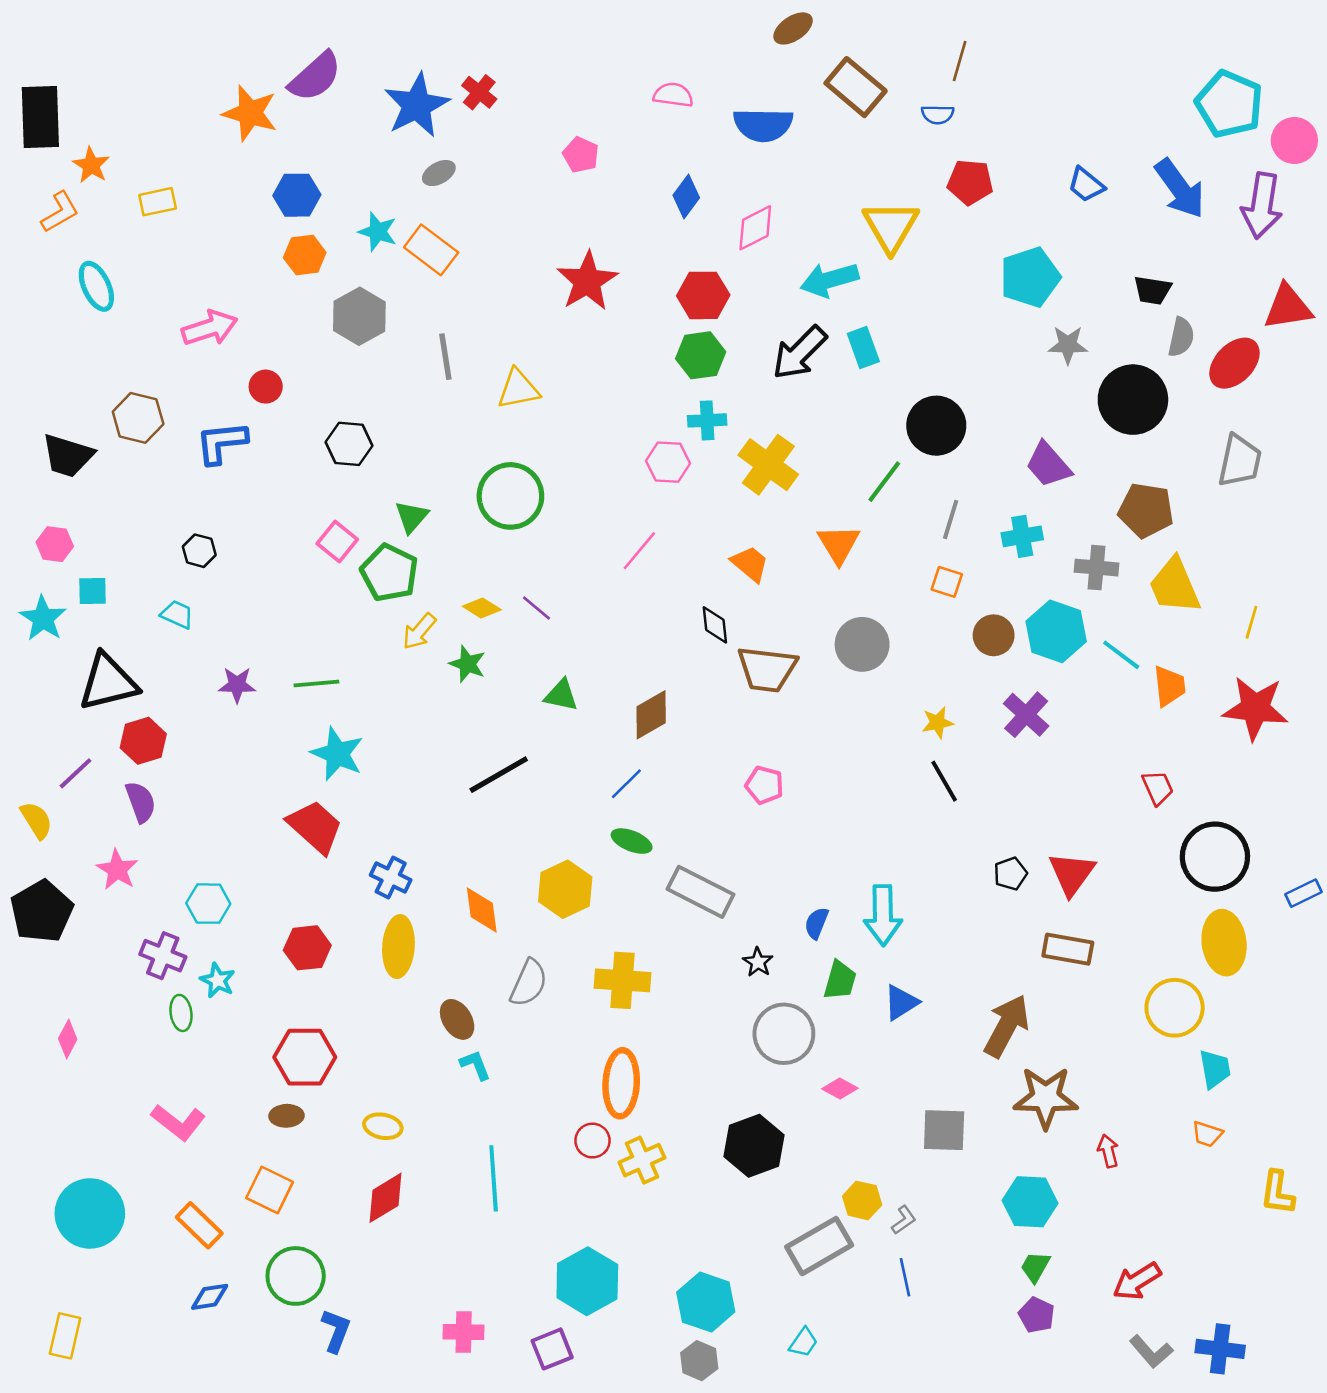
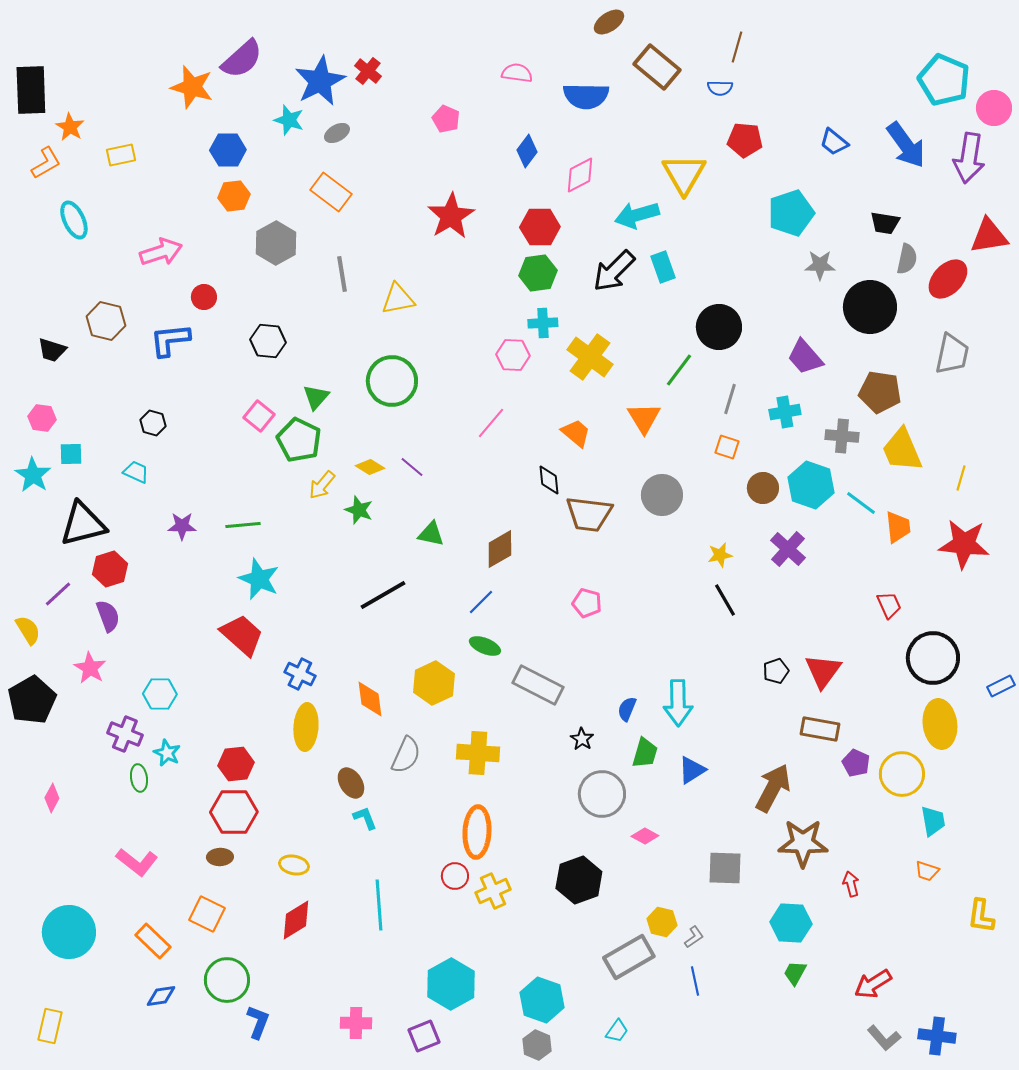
cyan star: (378, 232) -> (289, 120), moved
black trapezoid: (68, 456) -> (52, 350), size x0.7
red hexagon: (307, 948) -> (236, 764), moved
purple pentagon: (1037, 1315) -> (856, 763), moved

